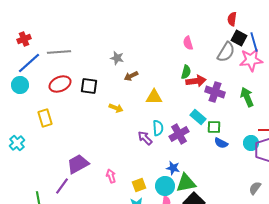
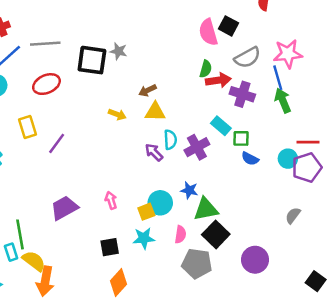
black square: (239, 38) -> (228, 26), moved
blue line: (254, 42) -> (278, 78), moved
pink semicircle: (188, 43) -> (208, 32), size x1.5
gray semicircle: (226, 52) -> (247, 58), moved, turned 30
brown arrow: (131, 76) -> (148, 90), moved
black square: (89, 86) -> (92, 60), moved, size x1.4
yellow triangle: (154, 97) -> (155, 112), moved
purple trapezoid: (78, 164) -> (64, 208), moved
purple line: (62, 186) -> (57, 143), moved
cyan circle: (165, 186) -> (160, 203), moved

